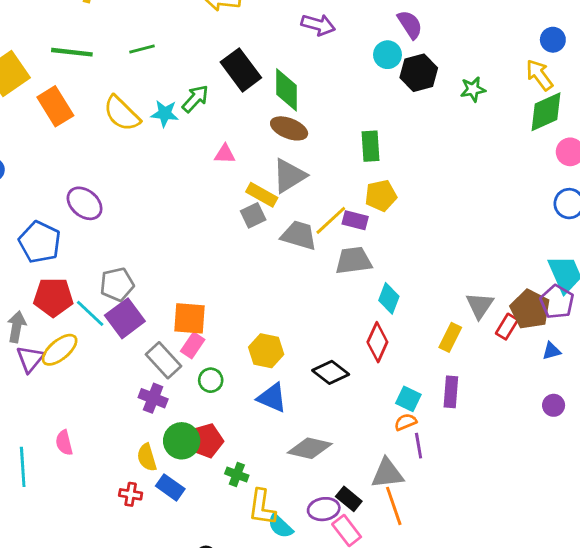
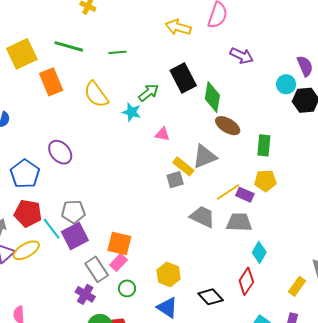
cyan star: (165, 114) -> (132, 112), moved
brown ellipse: (289, 128) -> (228, 126), moved
gray trapezoid: (299, 235) -> (202, 217), moved

